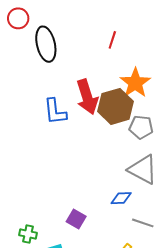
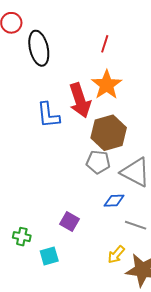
orange star: (135, 83) -> (107, 85), moved
brown hexagon: (116, 106) -> (109, 133), moved
gray pentagon: (141, 127) -> (98, 162), moved

